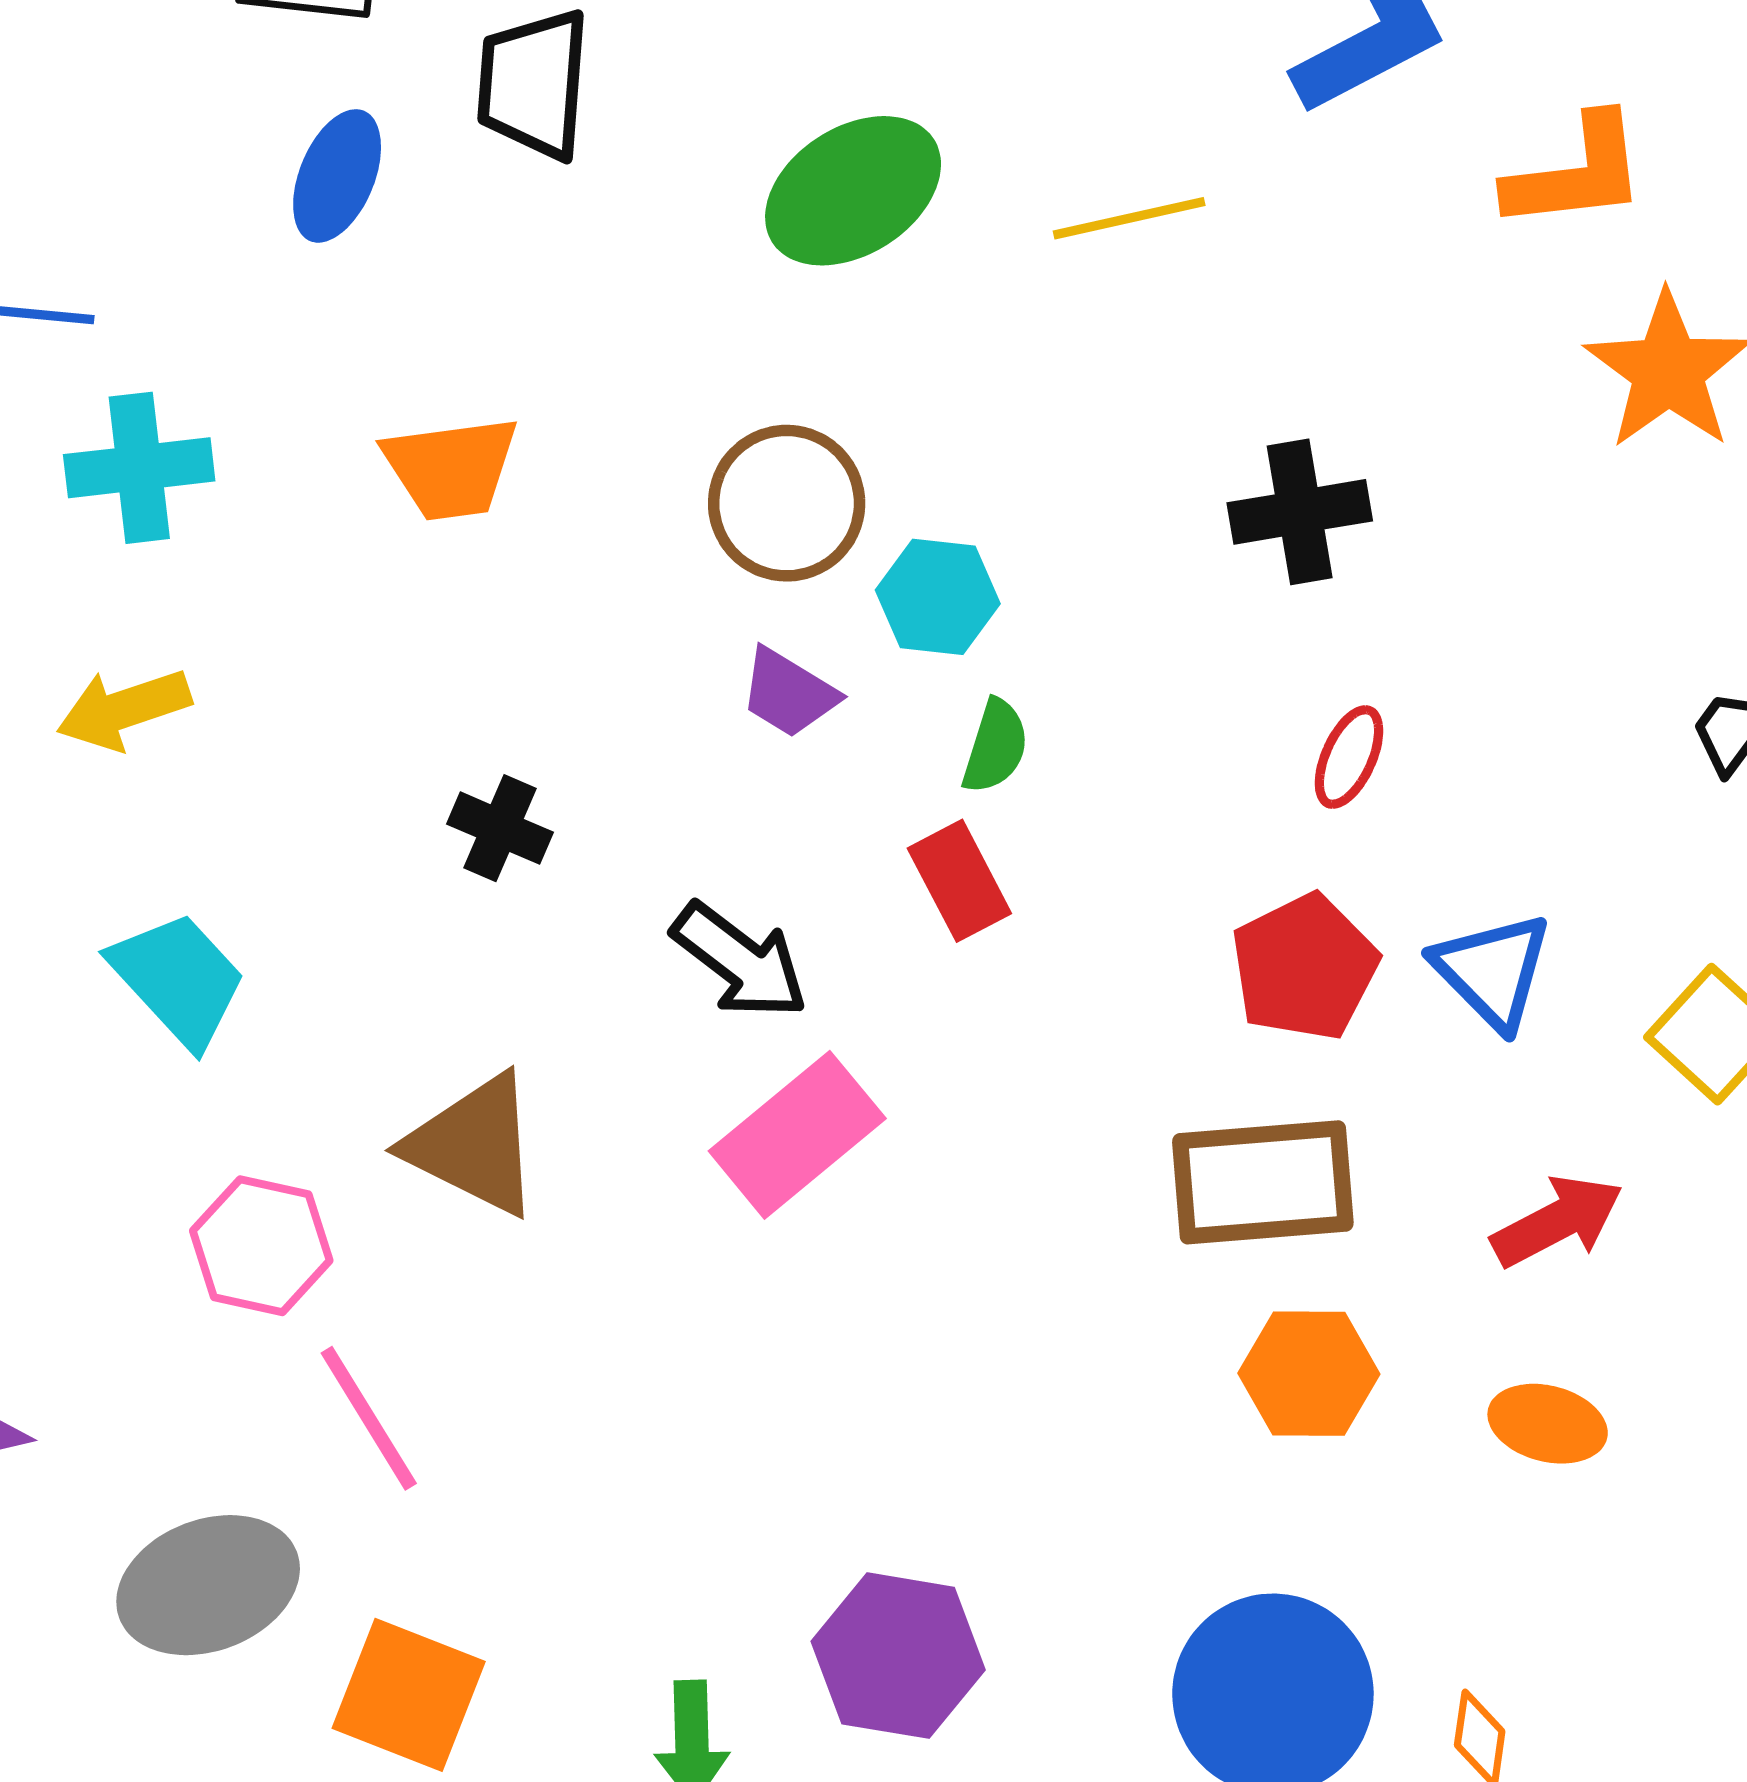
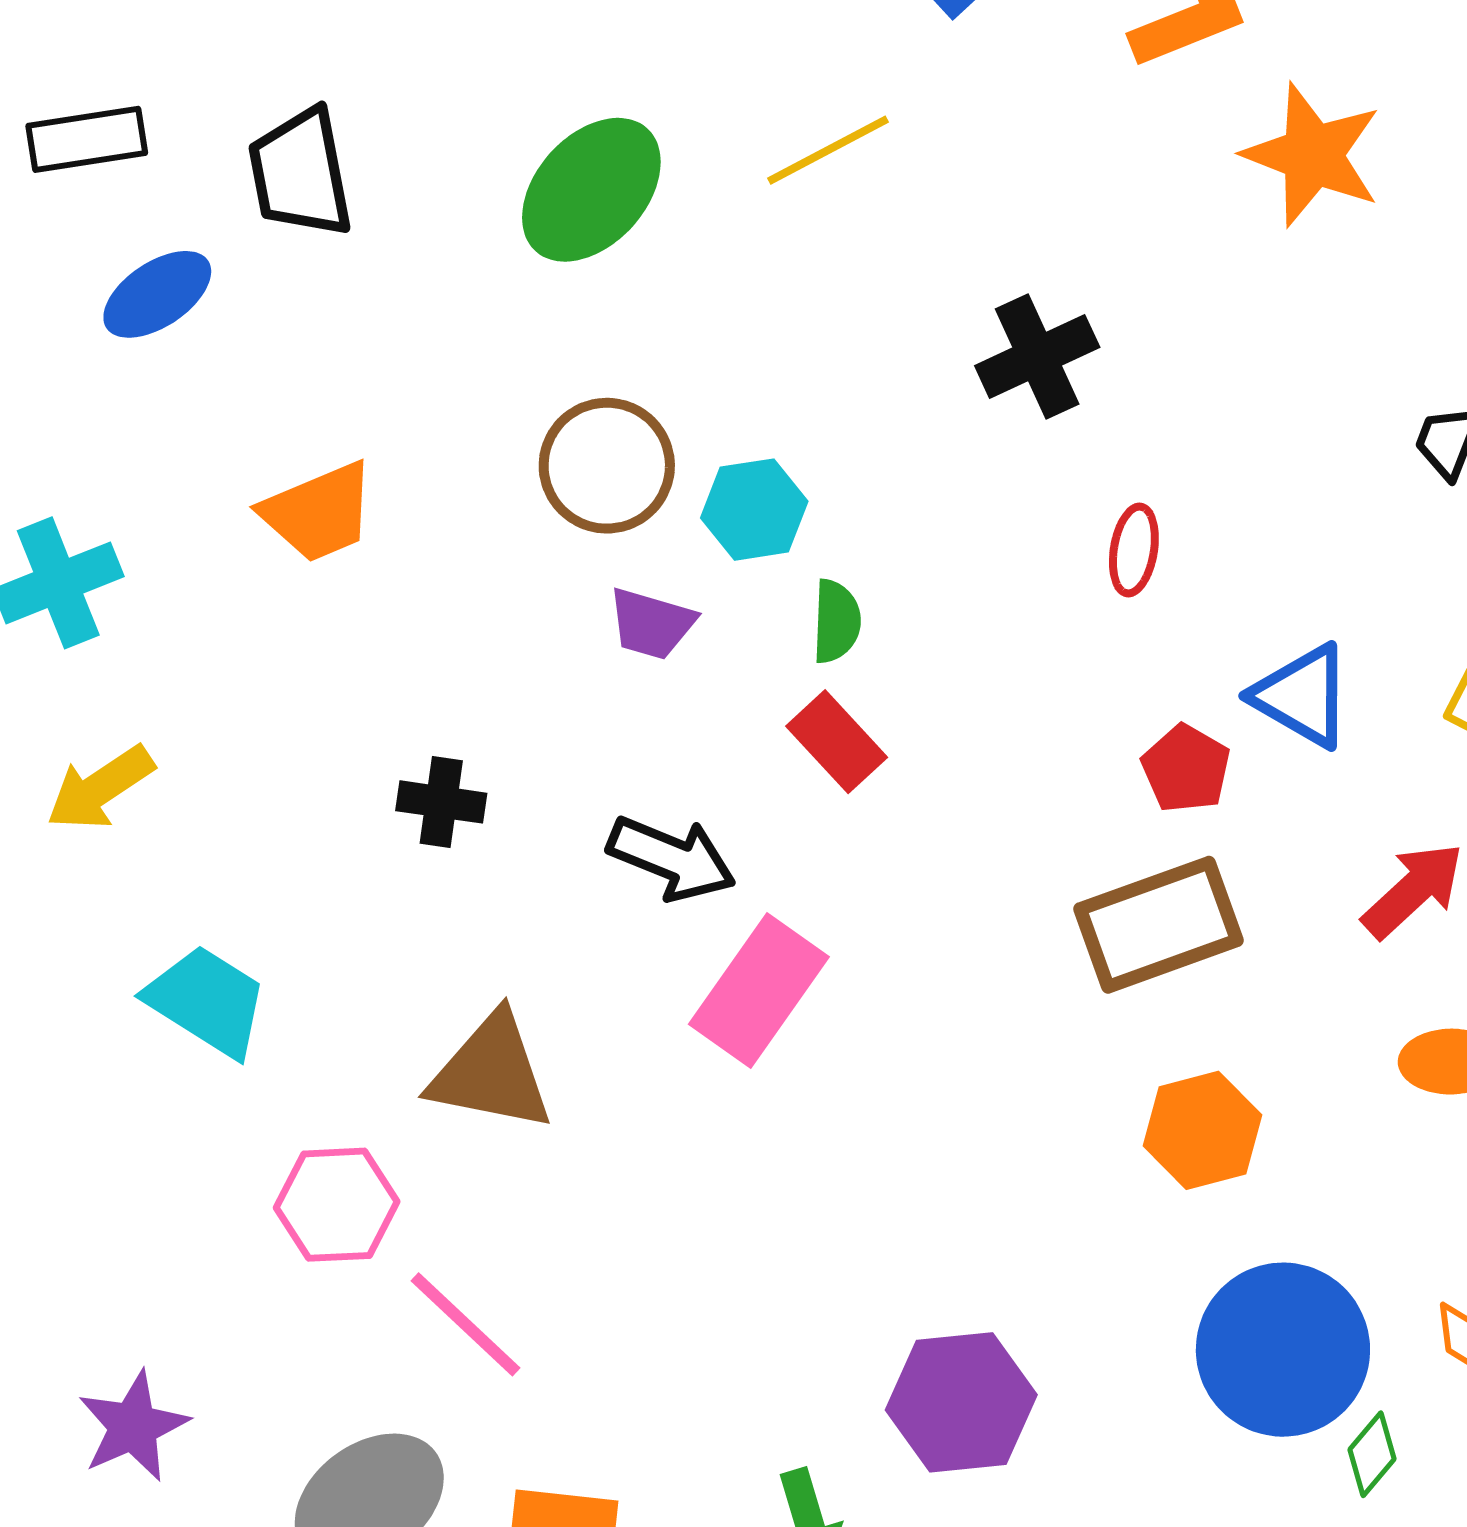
blue ellipse: (337, 176) -> (157, 294), turned 49
red pentagon: (1304, 967) -> (1186, 769), moved, size x0.7
orange hexagon: (1309, 1374) -> (1202, 1130), moved

